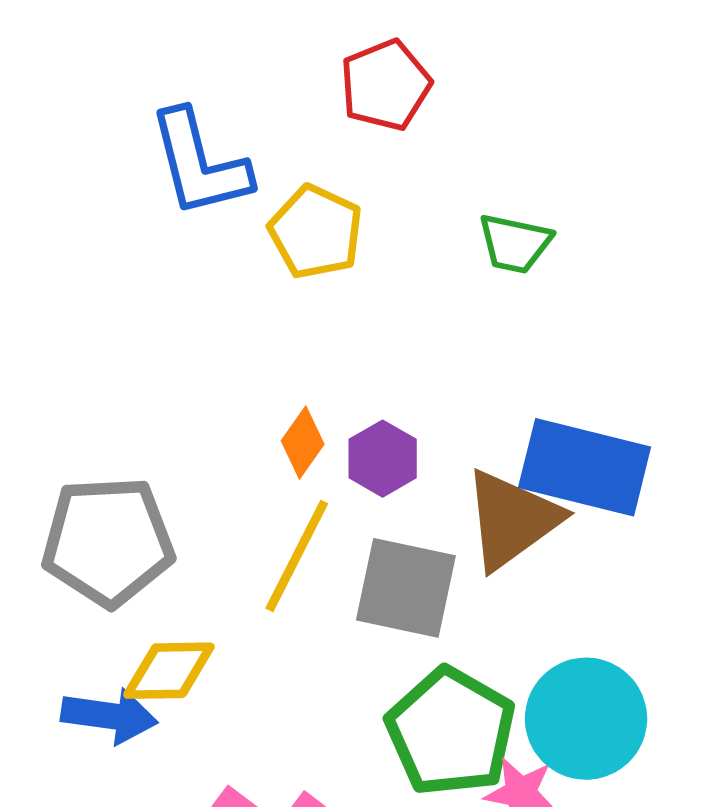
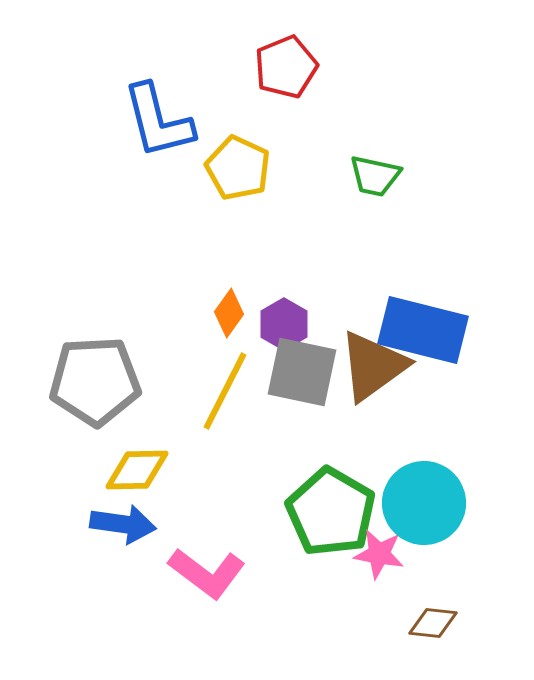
gray square: (406, 588) -> (302, 372), moved
blue arrow: (109, 716) -> (123, 524), moved

